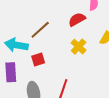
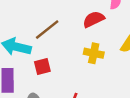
yellow cross: (79, 47) -> (94, 53), turned -35

